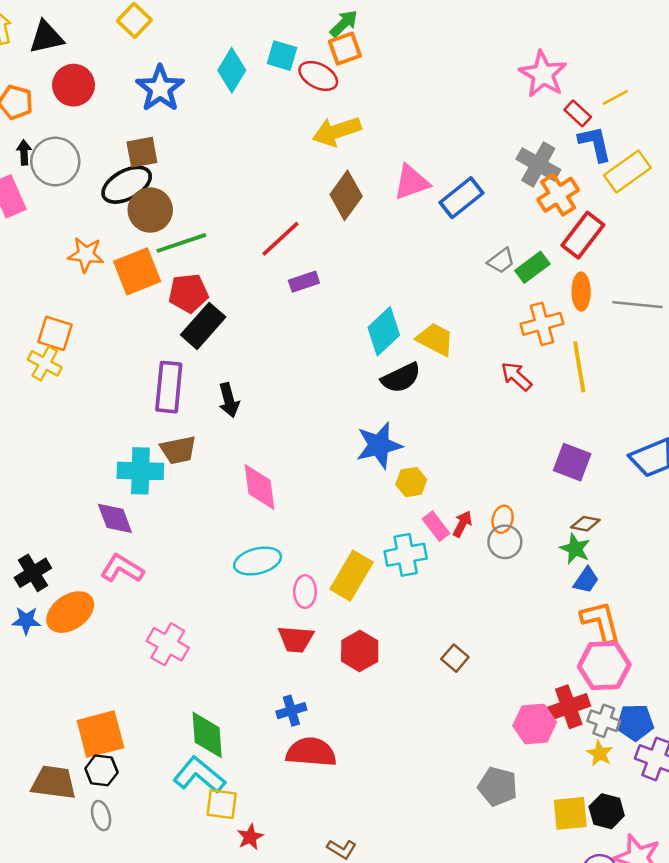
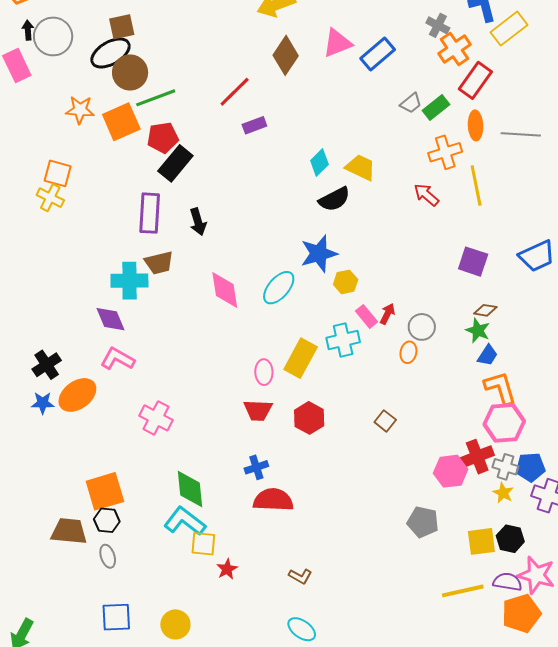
gray cross: (538, 164) -> (438, 25), size x0.7
cyan diamond: (384, 331) -> (319, 163), size x0.7
orange ellipse: (503, 519) -> (408, 352), moved
cyan ellipse: (258, 561) -> (279, 288), moved, turned -33

